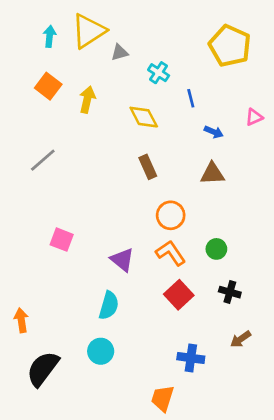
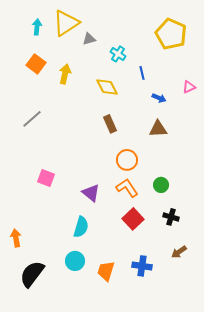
orange trapezoid: (163, 398) -> (106, 271), moved

